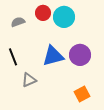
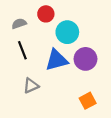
cyan circle: (64, 17) -> (67, 32), moved
black line: (13, 57) -> (22, 50), moved

